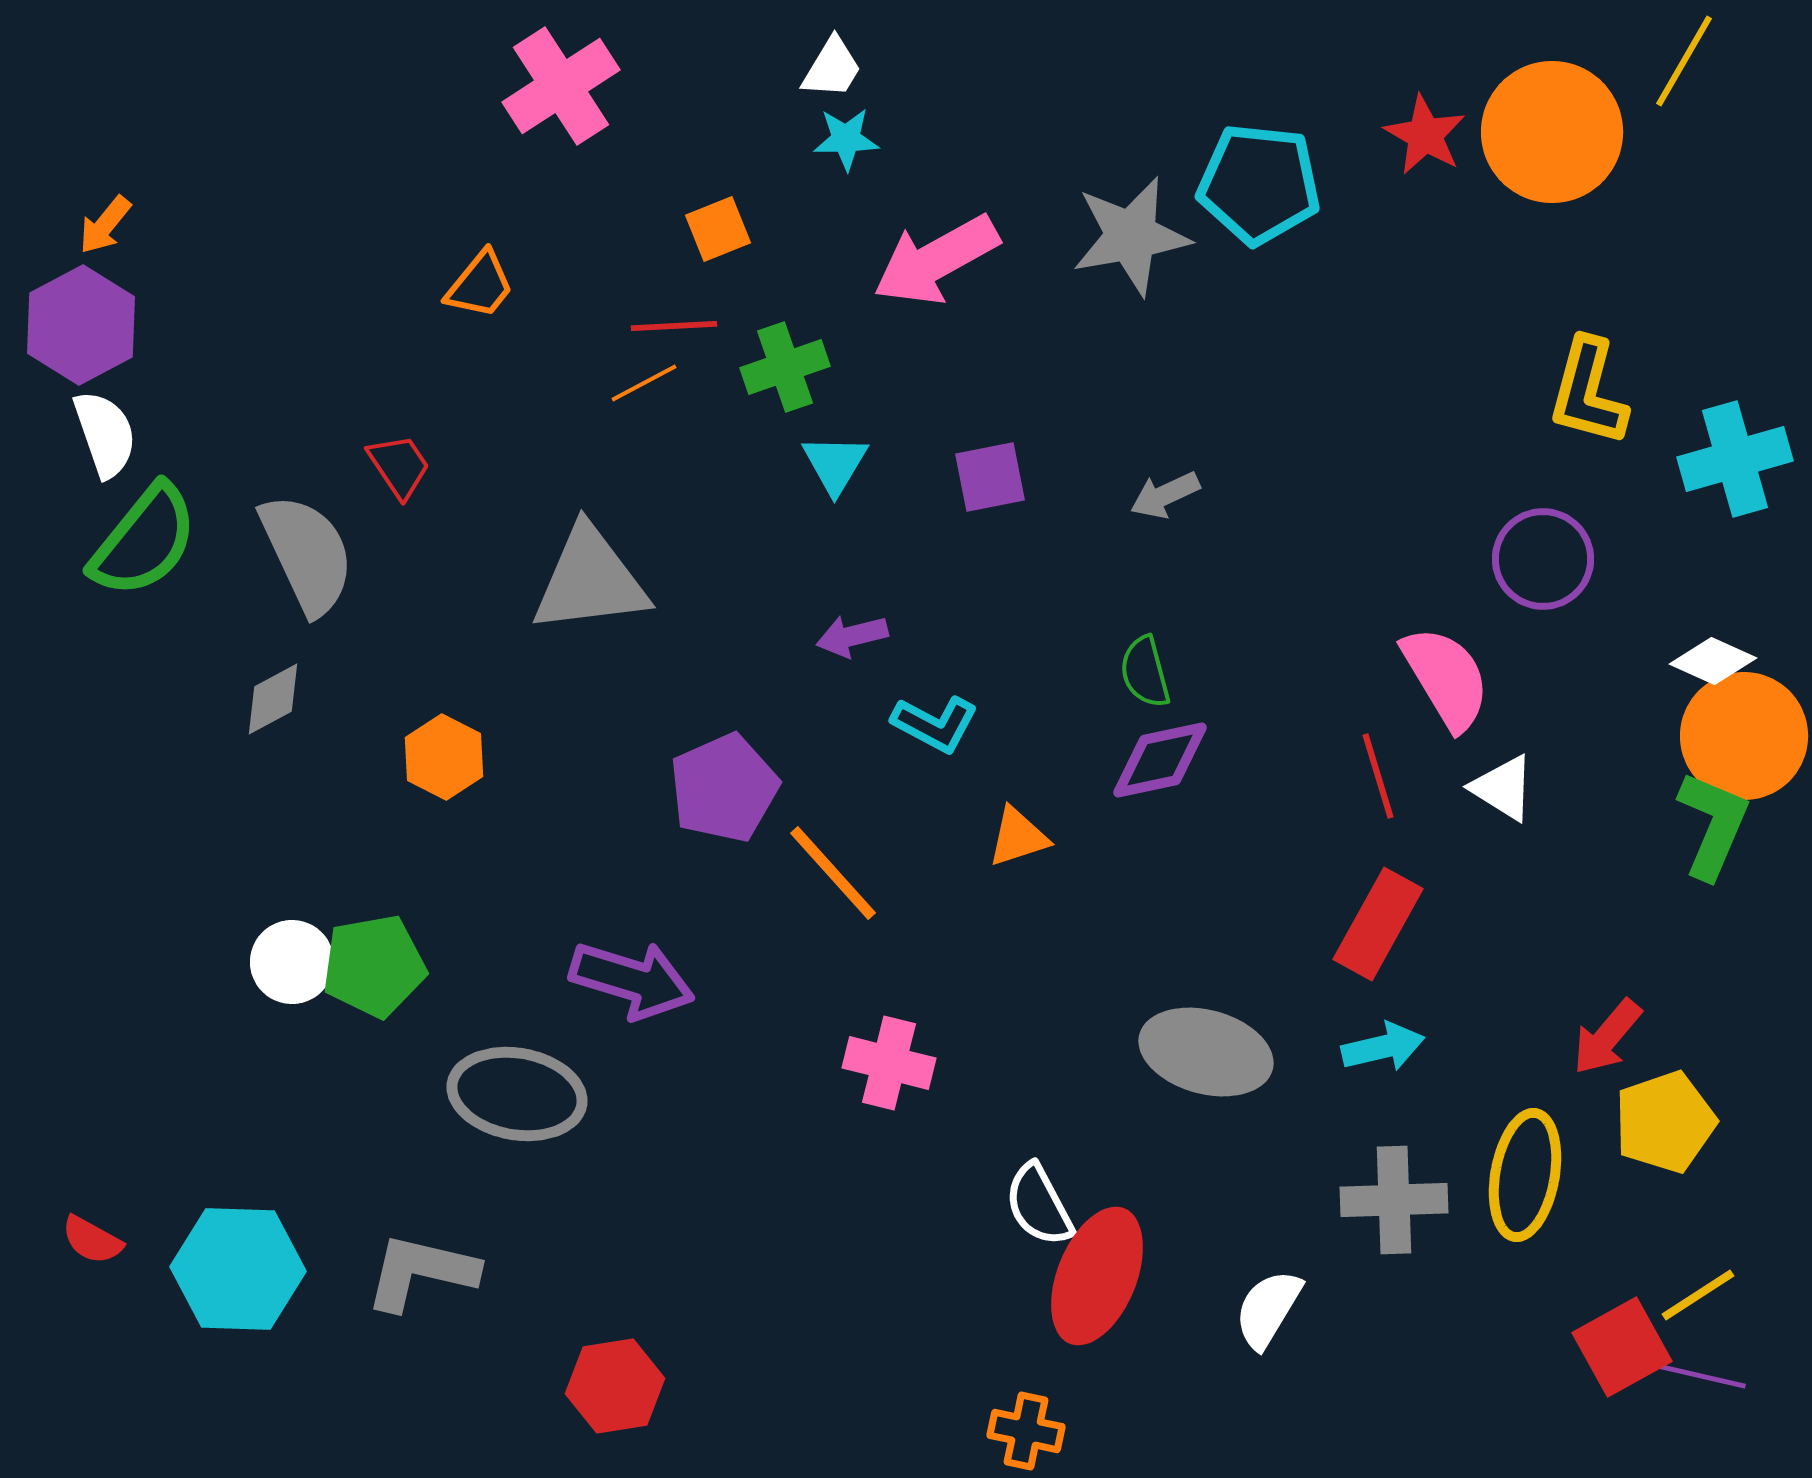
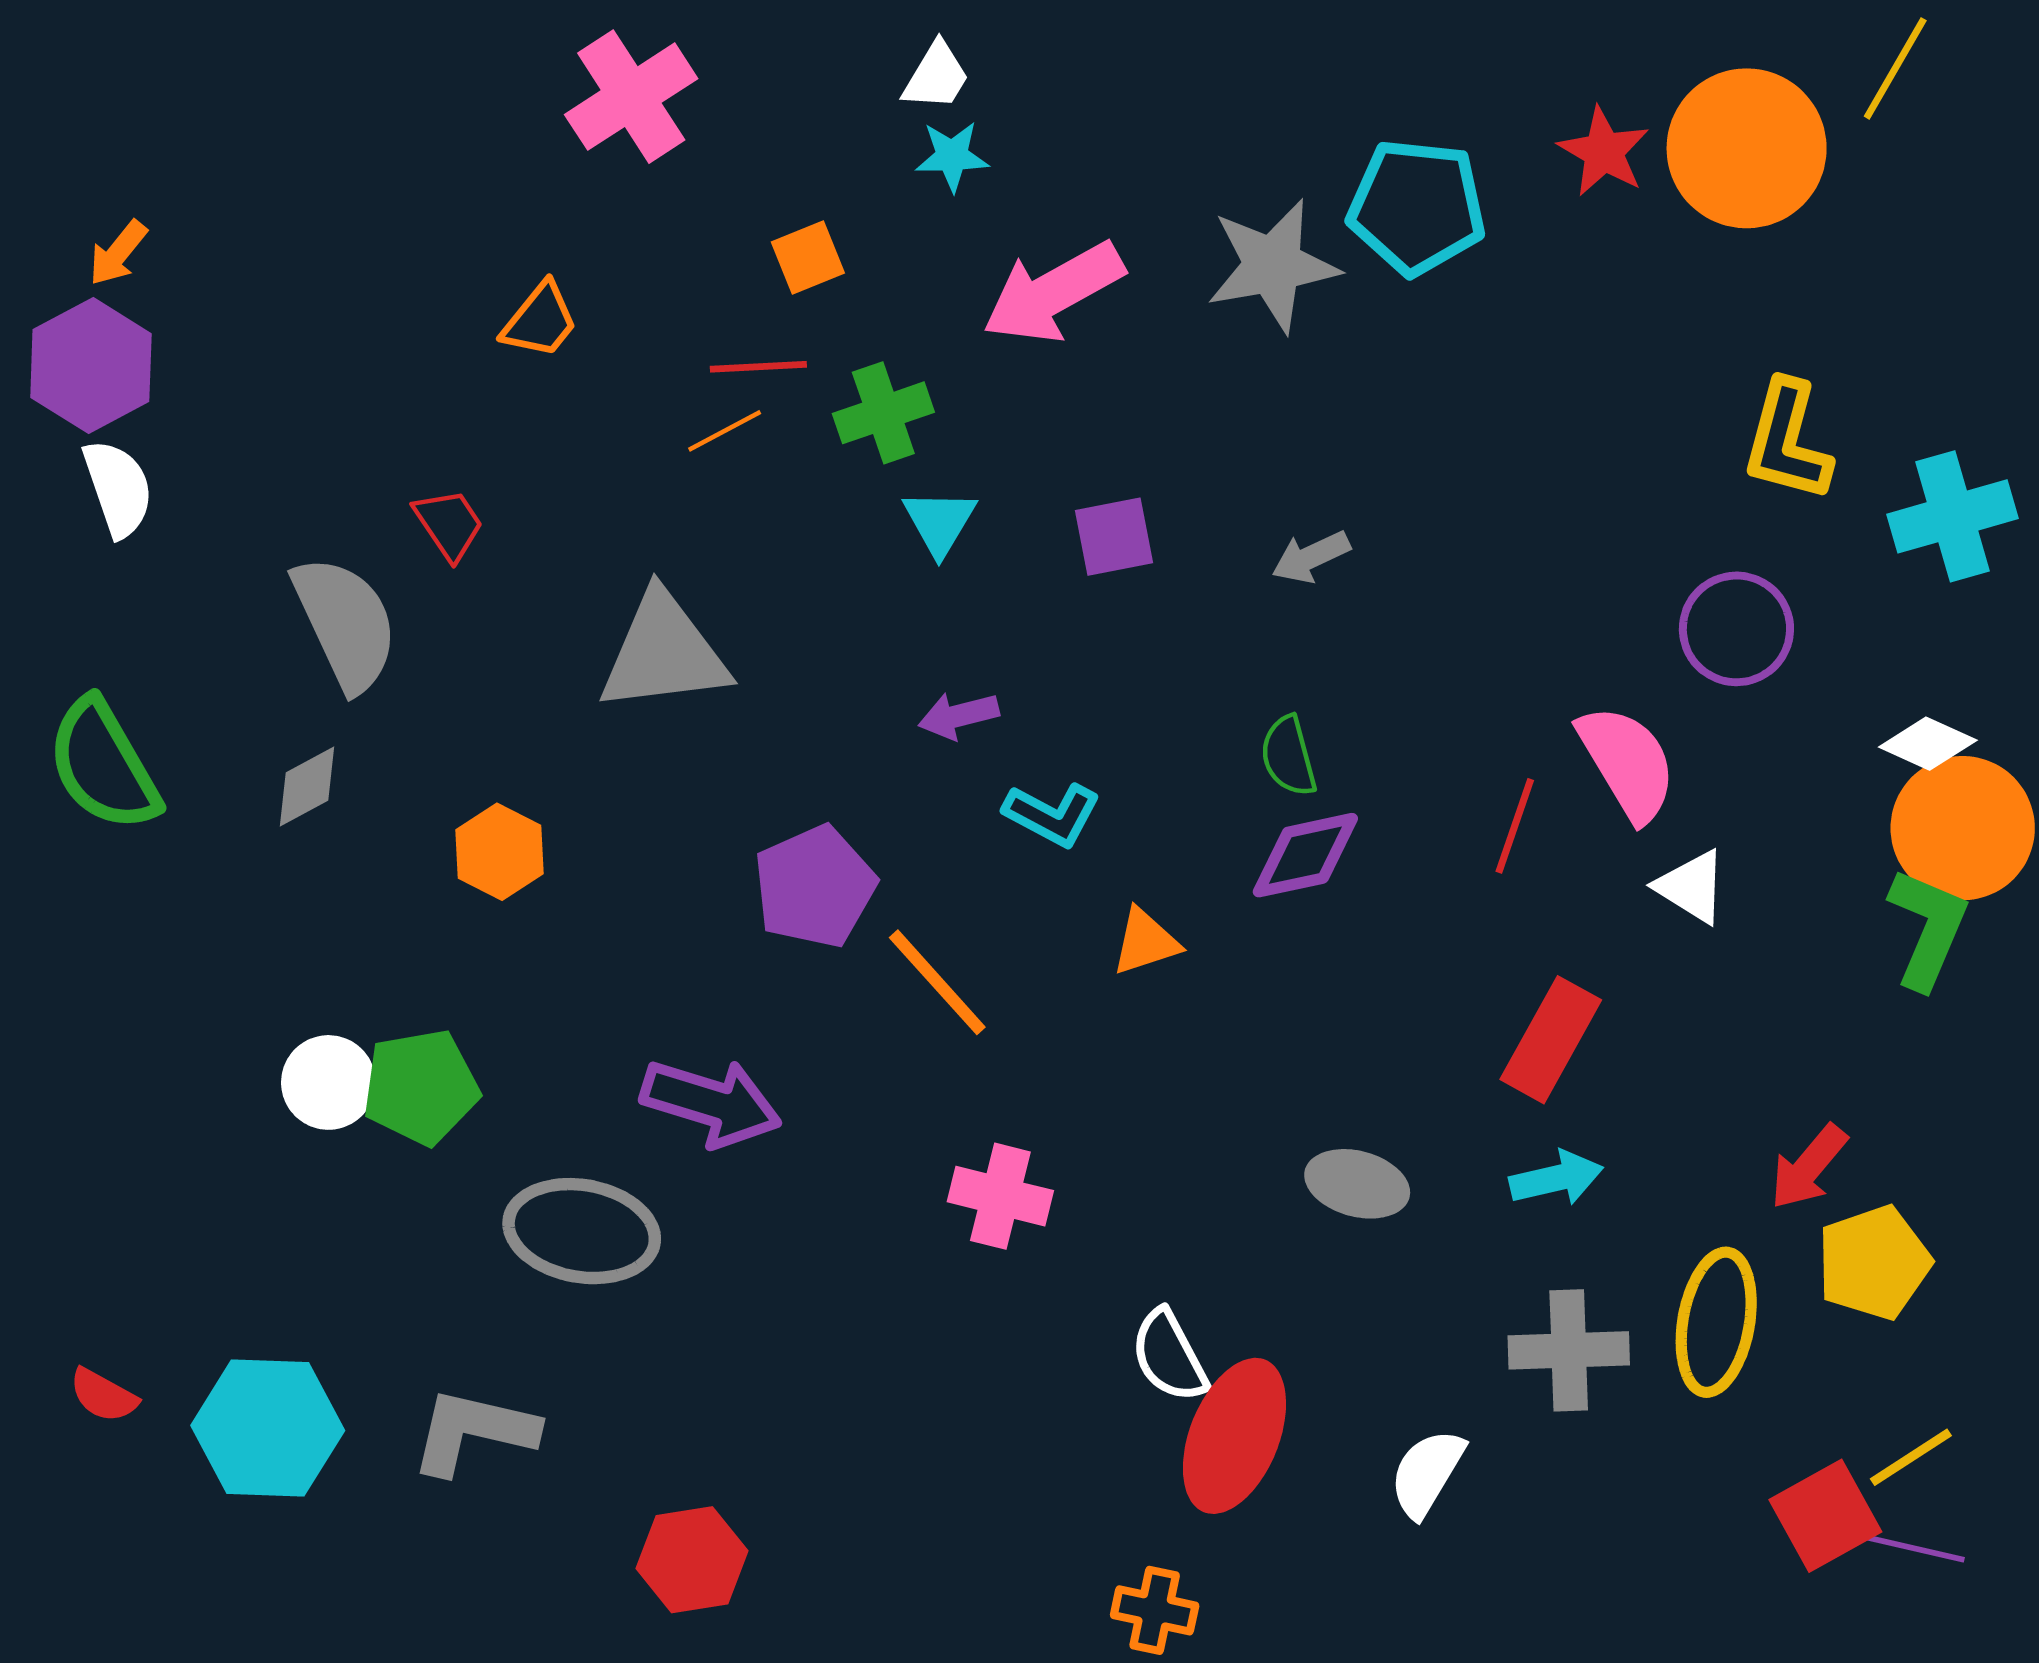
green semicircle: (144, 541) -> (103, 765), moved, turned 111
red line: (1378, 776) -> (1515, 826), moved, turned 36
gray ellipse: (1206, 1052) -> (1357, 1184), size x0.7

